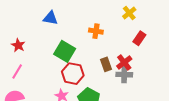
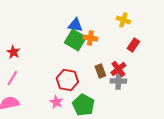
yellow cross: (129, 13) -> (123, 20), turned -32
blue triangle: (51, 18) -> (75, 25), moved
green square: (65, 51) -> (75, 40), moved

